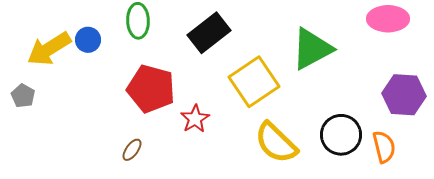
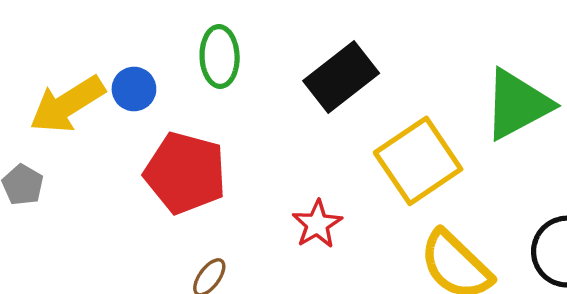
red pentagon: (151, 89) -> (185, 173), moved

